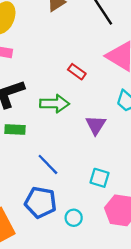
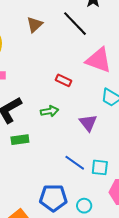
green arrow: (55, 104) -> (50, 111), size x0.7
blue line: (48, 164) -> (75, 163), moved

